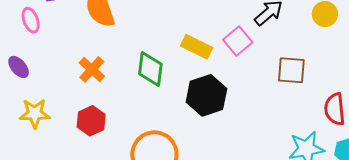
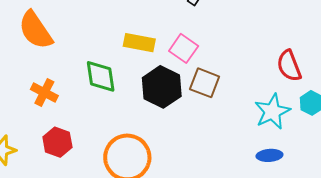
pink square: (238, 41) -> (184, 48), moved
brown square: (291, 70) -> (205, 83), moved, turned 32

